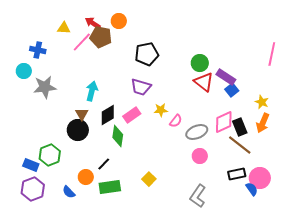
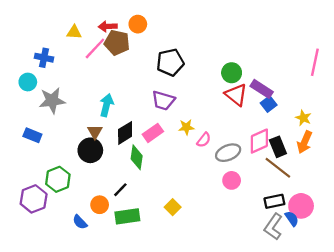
red arrow: (93, 23) -> (108, 26), turned -35
blue rectangle: (31, 165) -> (32, 135), moved
purple hexagon: (33, 189) -> (34, 199), moved
gray L-shape: (198, 196) -> (273, 227), moved

